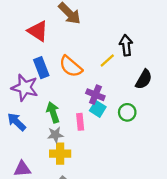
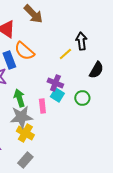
orange semicircle: (71, 66) -> (24, 51), moved
gray star: (55, 135) -> (21, 117), size x1.6
yellow cross: (60, 154) -> (25, 133), turned 30

